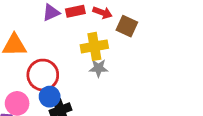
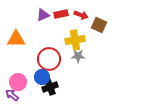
red circle: (43, 75) -> (49, 59), moved

